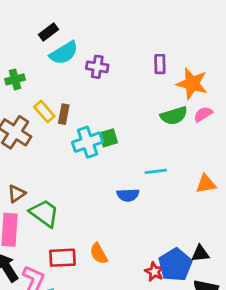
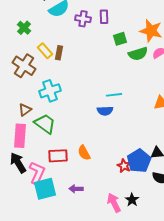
purple rectangle: (160, 64) -> (104, 17), moved
green cross: (15, 79) -> (24, 28), turned -32
green square: (108, 138) -> (120, 39), moved
cyan cross: (87, 142) -> (50, 91), moved
cyan line: (156, 171) -> (114, 95), moved

